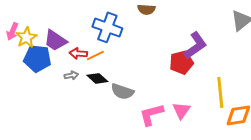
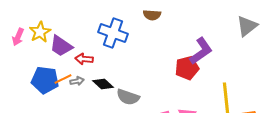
yellow star: (26, 37) -> (40, 32), moved
orange line: (95, 55) -> (63, 79), moved
blue pentagon: (37, 58) -> (45, 80), moved

